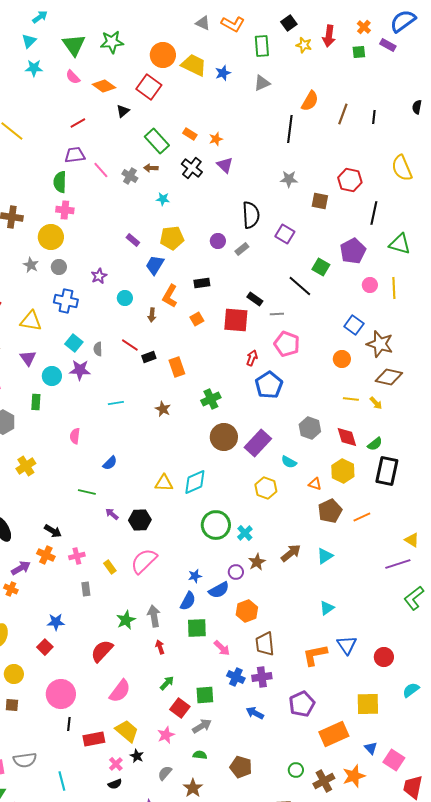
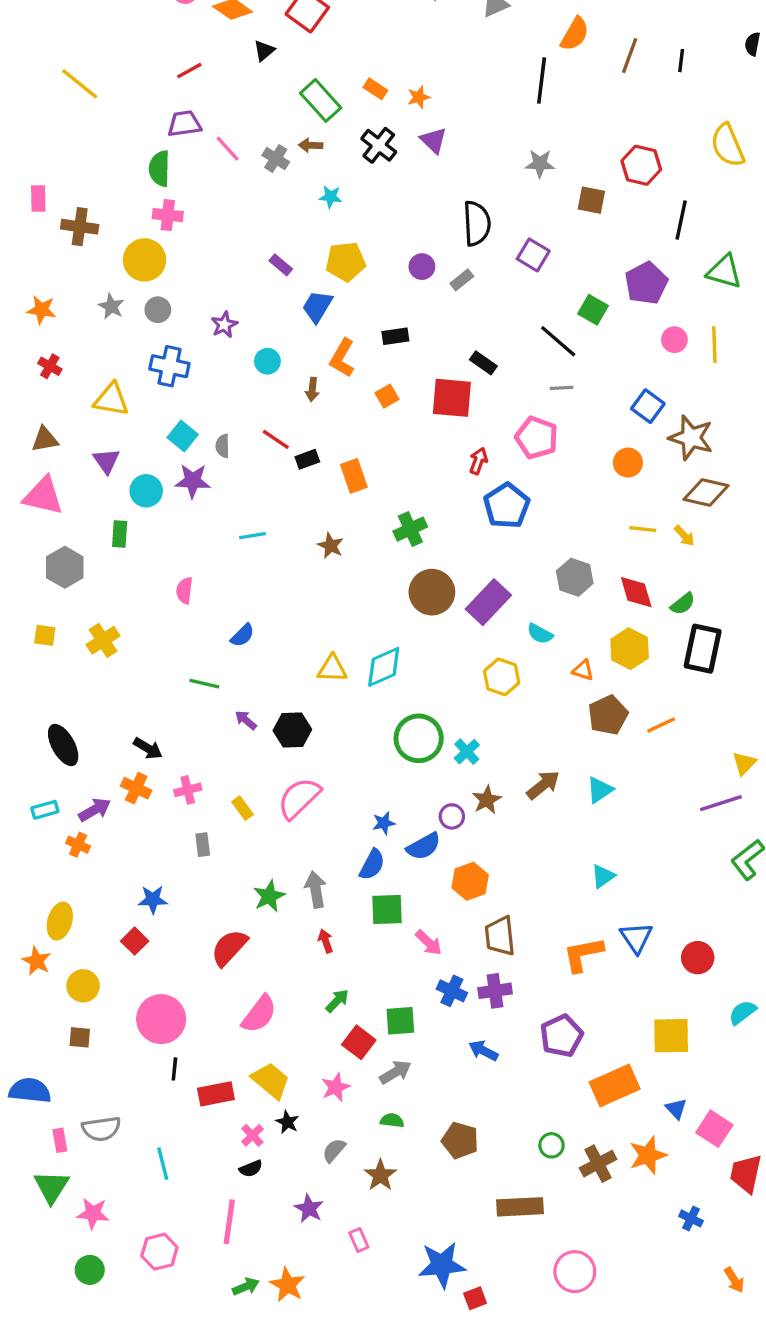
gray line: (277, 314) -> (561, 388), moved
yellow triangle: (412, 540) -> (744, 763), turned 42

